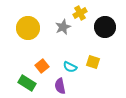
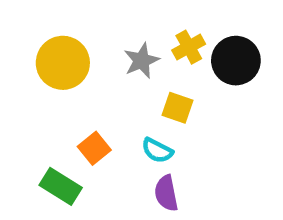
yellow cross: (80, 13) -> (189, 47), moved
yellow square: (93, 62) -> (177, 108), moved
purple semicircle: (60, 86) -> (166, 193), moved

